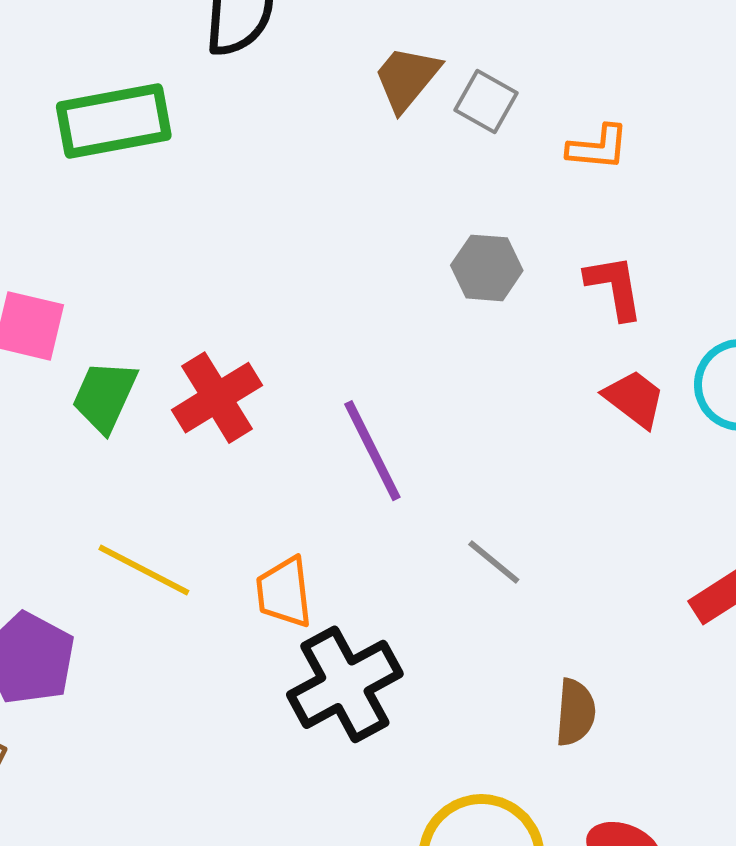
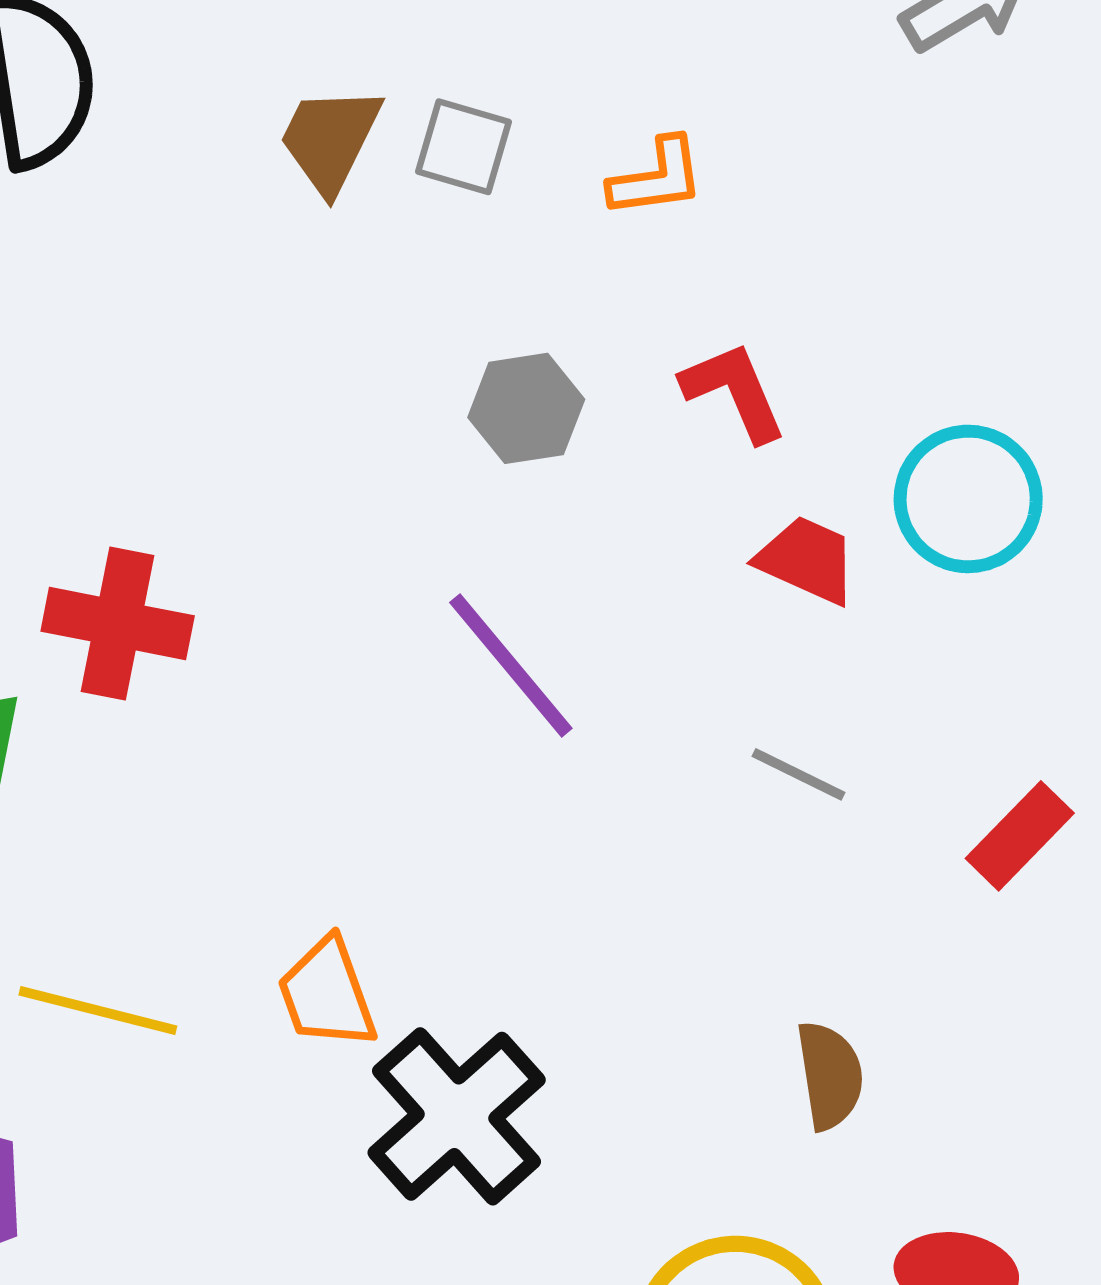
red cross: (217, 398) -> (118, 624), moved, turned -34
purple line: (372, 451) -> (511, 665), moved
gray line: (494, 562) -> (798, 774), moved

